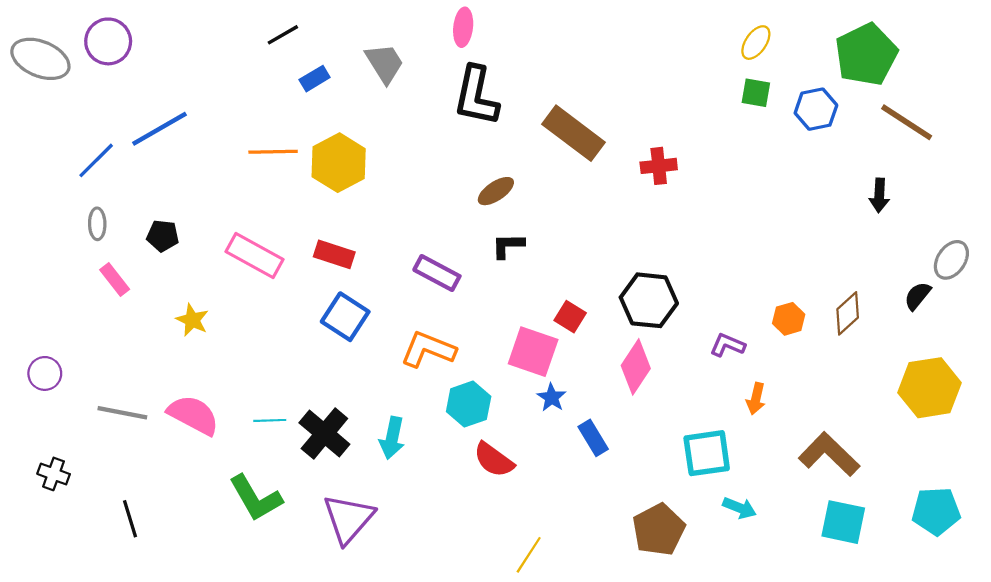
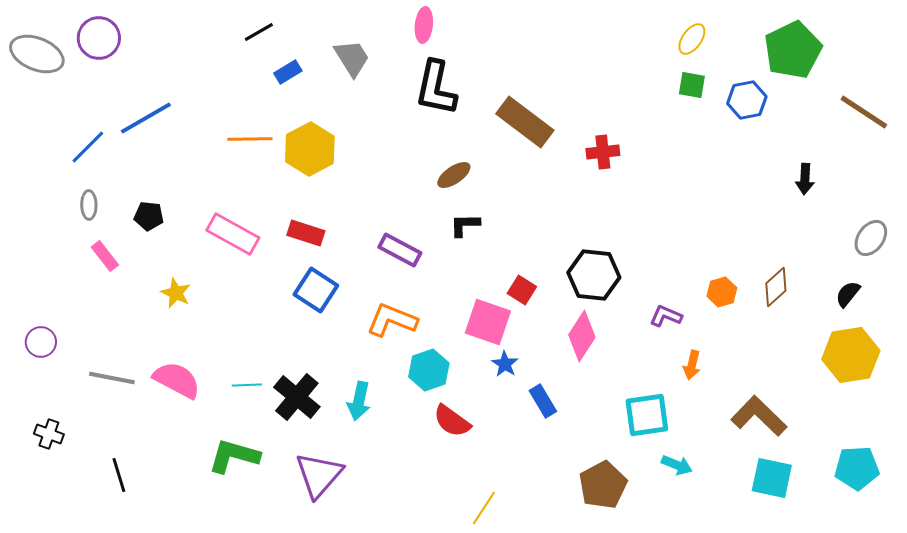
brown line: (907, 122) -> (864, 112), moved
black semicircle: (918, 296) -> (848, 294), moved
green L-shape: (256, 498) -> (234, 456), turned 136

